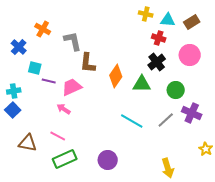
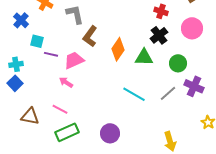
brown L-shape: (88, 63) -> (90, 36), turned 30

